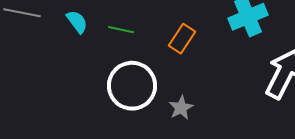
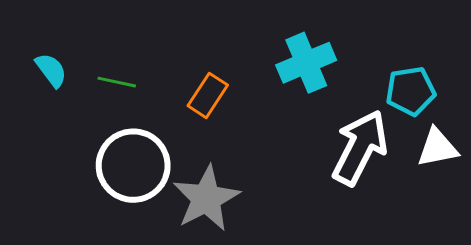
gray star: (181, 108) -> (206, 198), size x1.8

